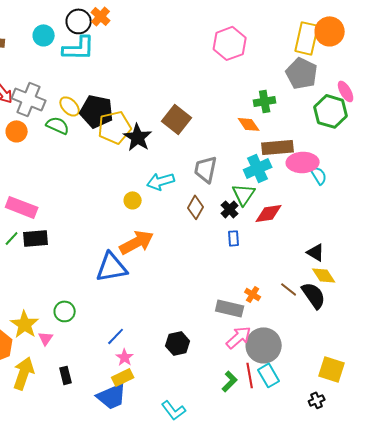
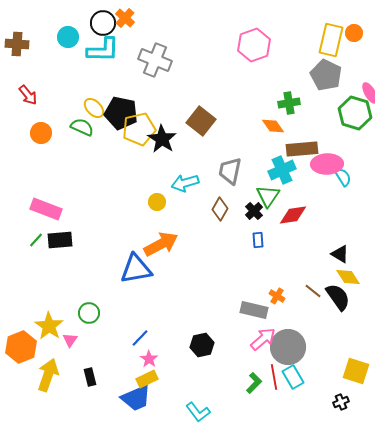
orange circle: (330, 31) -> (354, 33), size x0.6
gray cross: (29, 99) -> (155, 60), moved

